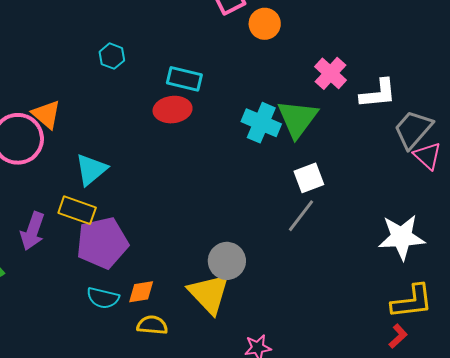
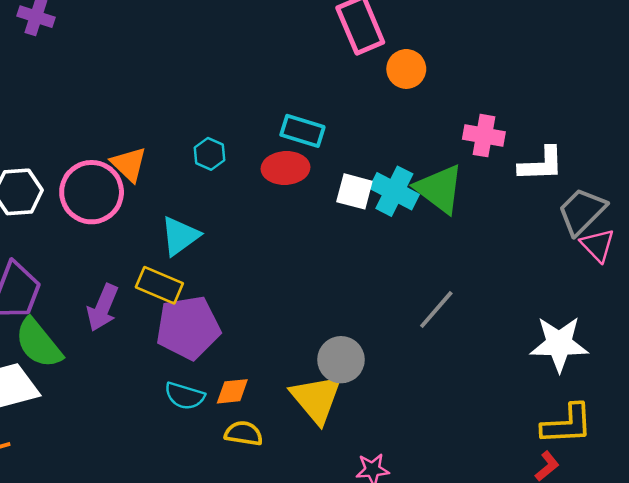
cyan hexagon: (112, 56) -> (210, 154), moved
pink cross: (330, 73) -> (484, 136), turned -36
green triangle: (297, 119) -> (439, 189), turned -33
white square: (309, 178) -> (354, 191), moved, turned 32

